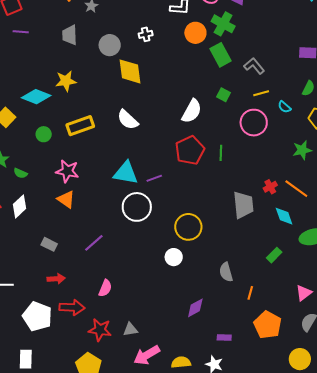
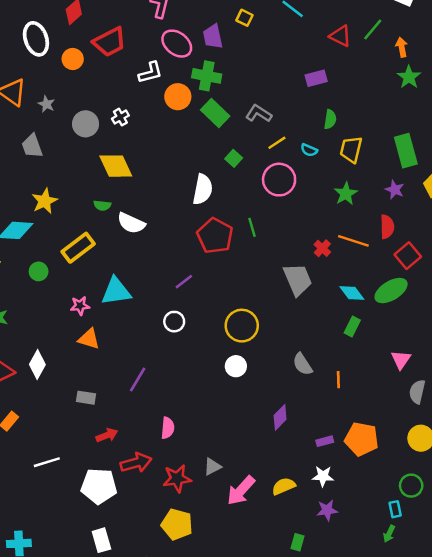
gray circle: (110, 45) -> (86, 124), moved
green square: (224, 95) -> (234, 158), turned 32
pink star: (67, 171) -> (80, 306), size x0.7
green semicircle: (20, 173) -> (102, 205), moved
cyan triangle: (126, 173) -> (116, 291), moved
white circle: (137, 207) -> (174, 322), size x0.6
cyan diamond: (284, 216) -> (352, 293), moved
orange pentagon: (268, 325) -> (362, 439), moved

